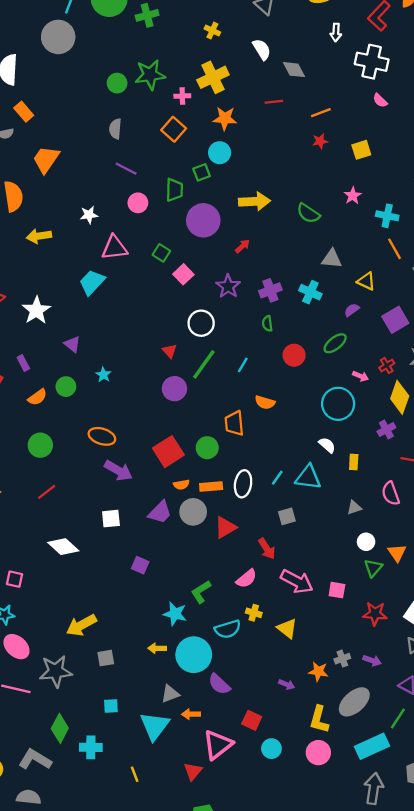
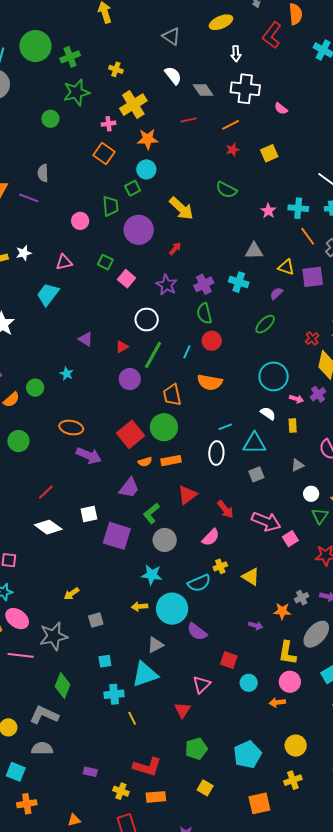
yellow cross: (212, 31) -> (116, 69), moved
white cross: (372, 62) -> (245, 89), moved
green star: (150, 75) -> (76, 92), moved
gray semicircle: (115, 129) -> (43, 173), moved
purple line: (126, 169) -> (29, 198), moved
pink star: (353, 196) -> (268, 211), moved
yellow arrow: (254, 201) -> (181, 208), turned 52
green semicircle: (308, 213) -> (226, 190), moved
white star: (89, 215) -> (24, 253), moved
pink triangle: (114, 248) -> (64, 262), size x0.7
purple square: (395, 320) -> (313, 277), moved, turned 30
green semicircle: (267, 324) -> (204, 313), size x1.5
purple triangle: (72, 344) -> (86, 339), moved
red triangle: (169, 351) -> (122, 347), turned 48
red circle: (294, 355) -> (212, 341), moved
pink arrow: (361, 376) -> (296, 399), moved
orange semicircle: (265, 402) -> (210, 382), size x1.4
orange trapezoid: (234, 423) -> (172, 395), moved
green circle: (207, 448) -> (164, 427), size x1.4
cyan line: (277, 478) -> (225, 427), moved, turned 40
white ellipse: (243, 484) -> (216, 453), moved
red line: (47, 492) -> (46, 492), moved
gray circle: (193, 512) -> (165, 540), moved
gray square: (287, 516) -> (256, 474), moved
white square: (111, 519) -> (89, 514), moved
purple square: (140, 565) -> (117, 536), size x1.8
pink arrow: (297, 581) -> (266, 521), moved
pink square: (337, 590) -> (290, 539), turned -35
green L-shape: (201, 592) -> (151, 513), moved
yellow cross: (254, 613) -> (220, 566), turned -32
yellow arrow: (81, 625) -> (71, 594), size x0.6
orange arrow: (191, 714) -> (277, 702), moved
cyan triangle: (155, 726) -> (145, 674), turned 40
pink triangle: (218, 745) -> (202, 685), size x0.7
cyan cross: (91, 747) -> (114, 694), moved

